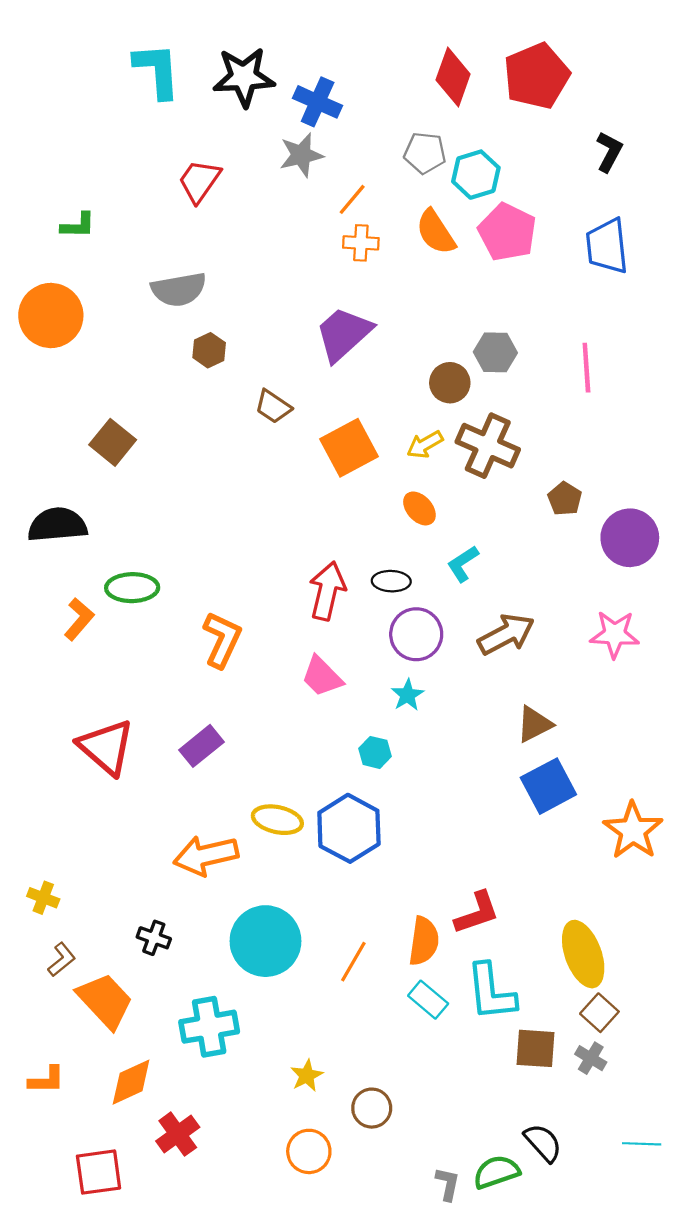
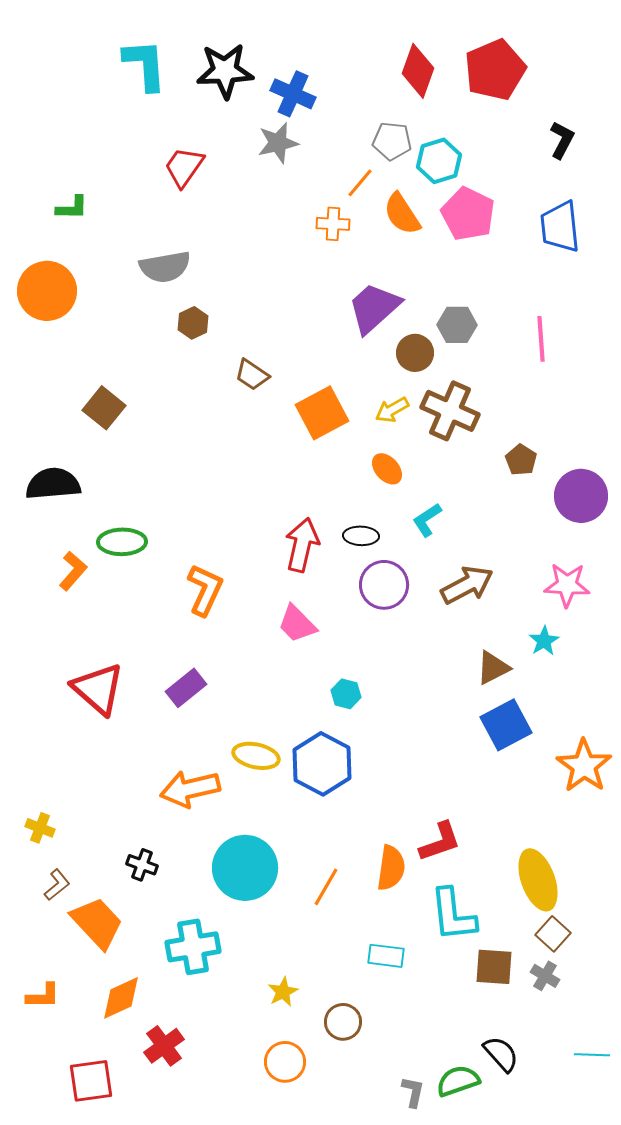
orange line: (352, 199) -> (360, 183), moved
purple trapezoid: (344, 334) -> (374, 308), moved
cyan star: (408, 695) -> (544, 641), moved
cyan rectangle: (428, 1000) -> (386, 956), moved, turned -33

